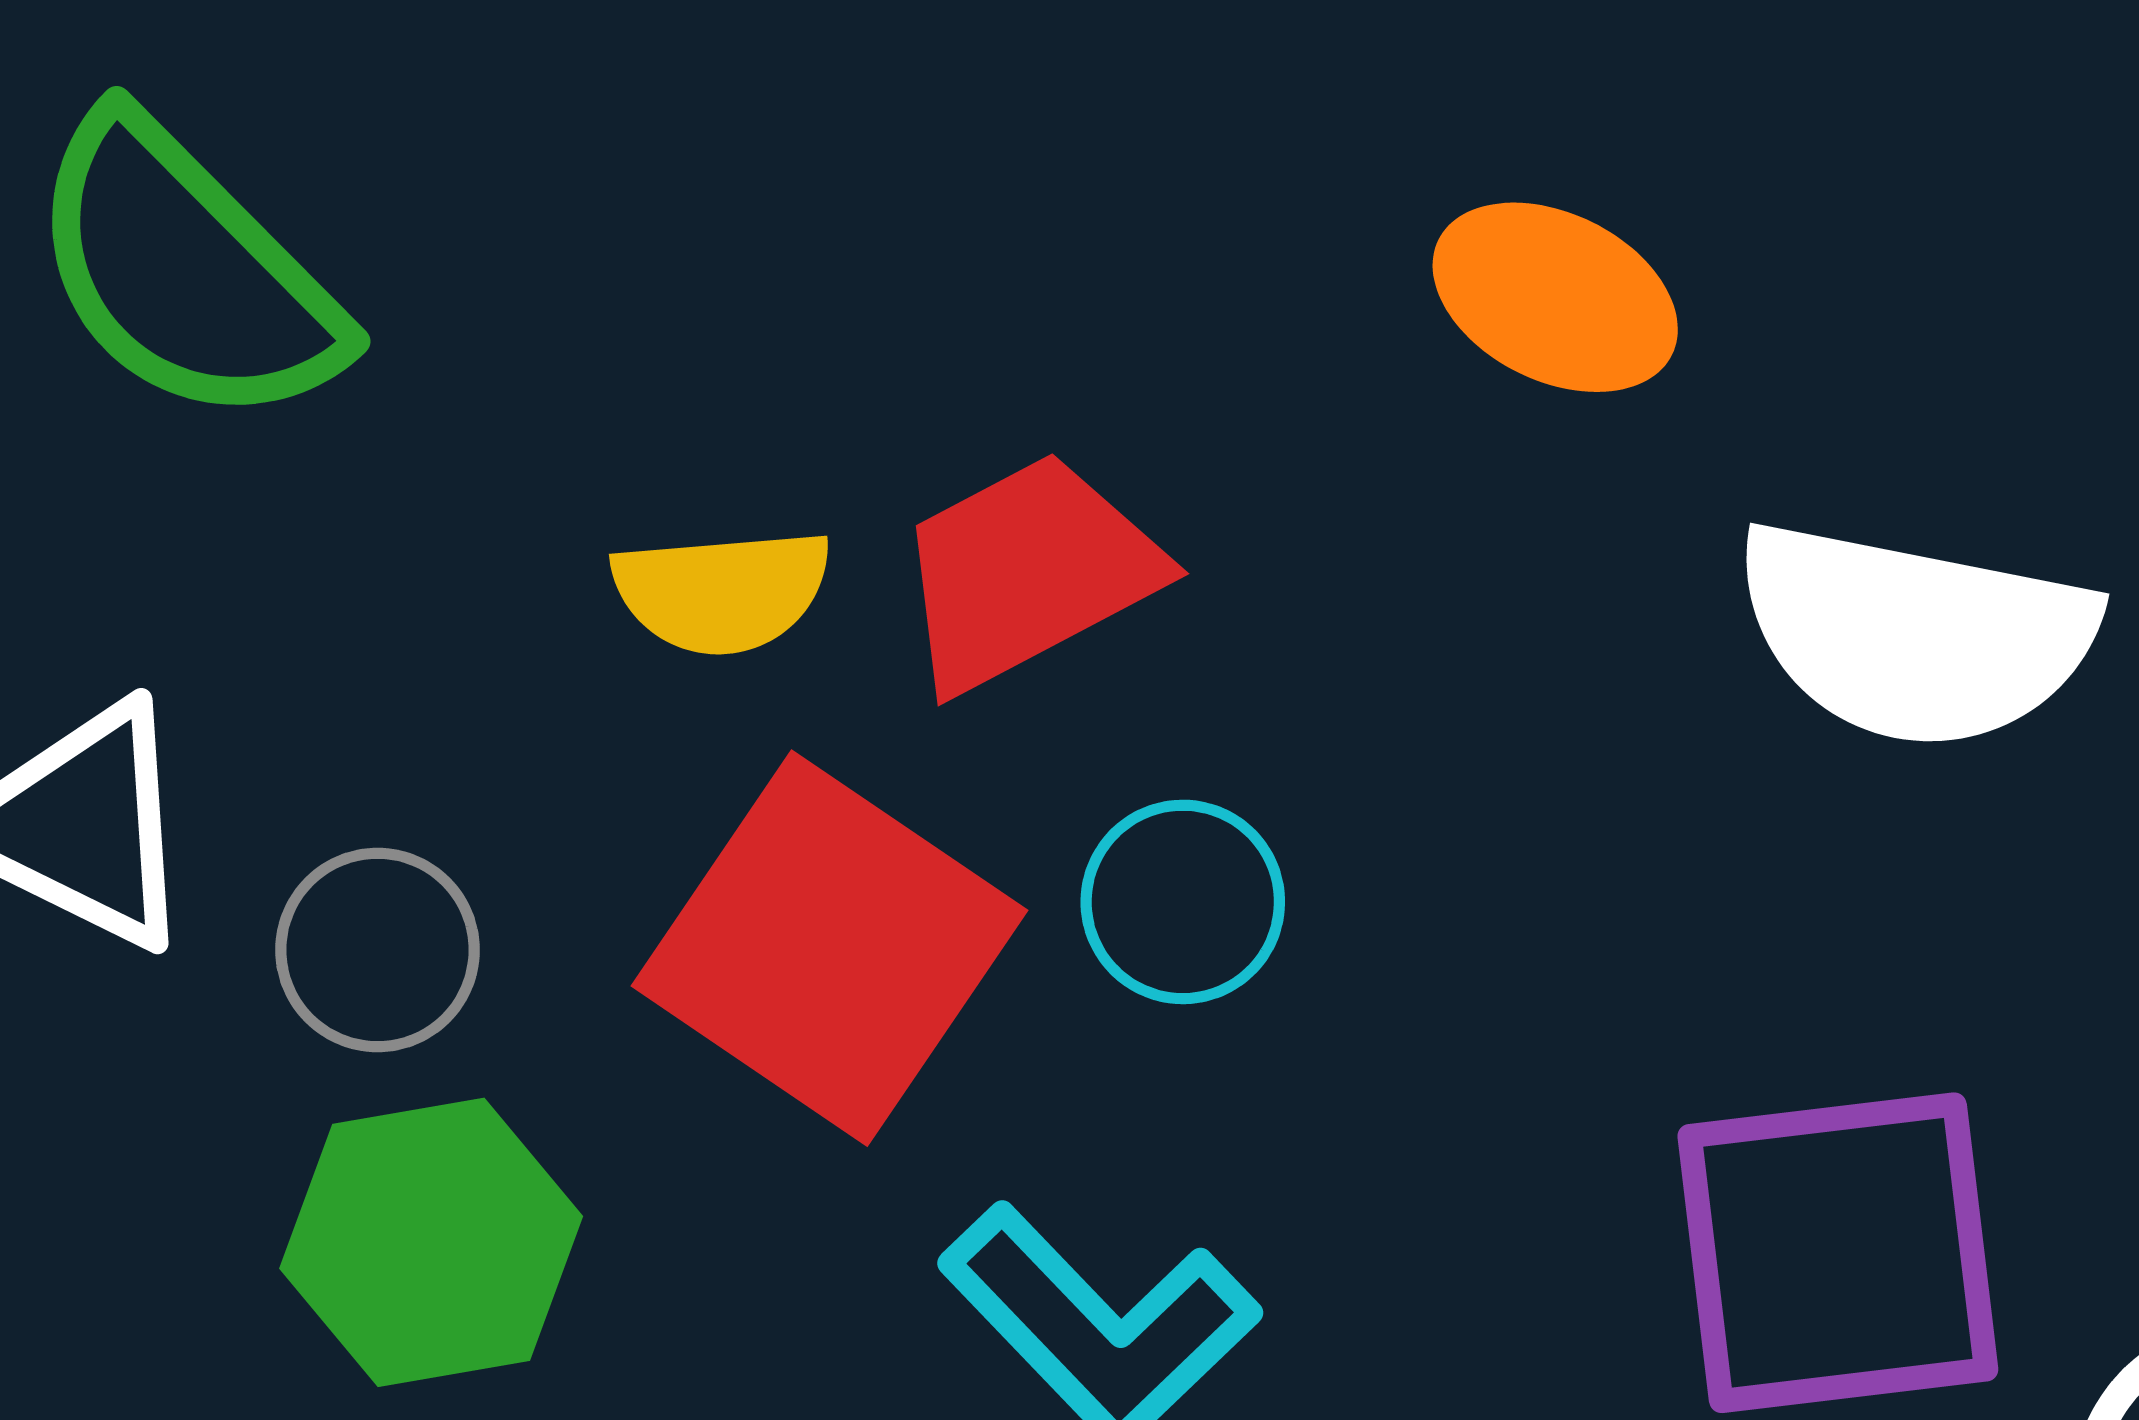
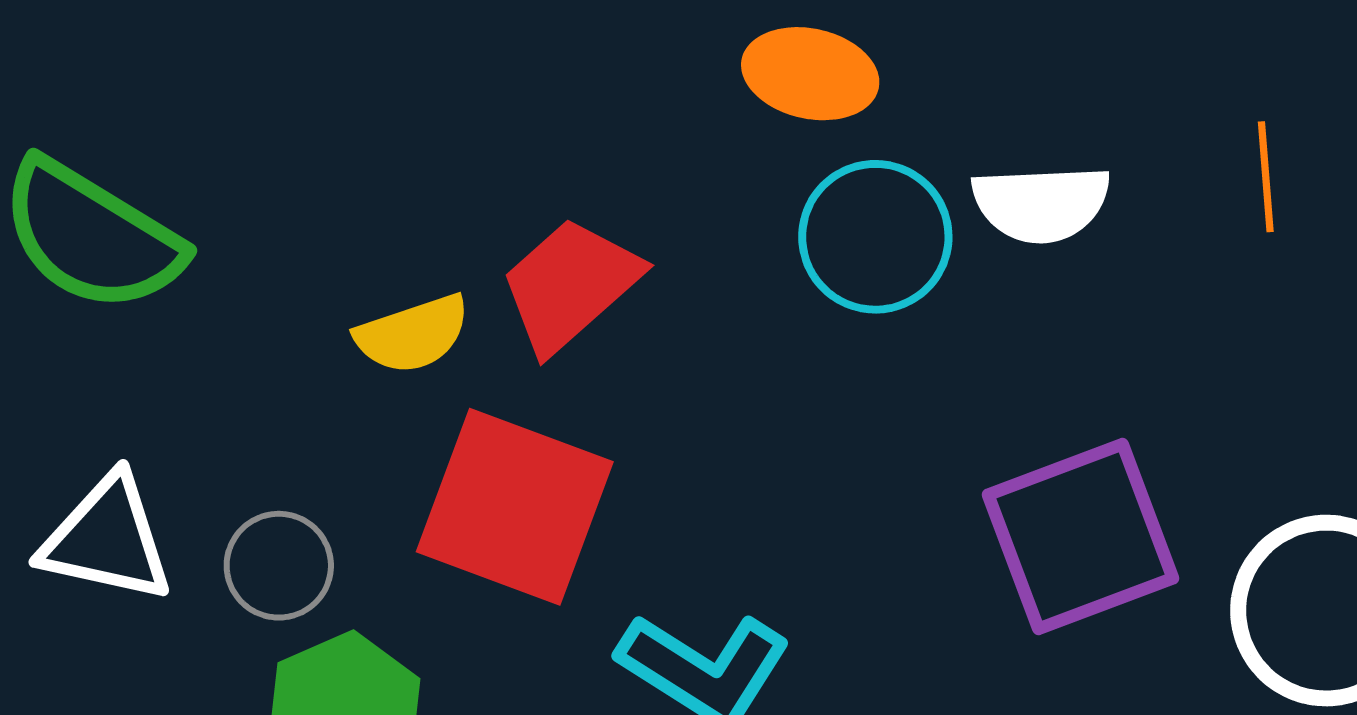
white semicircle: (1915, 634) -> (1041, 204), size x0.7
cyan circle: (1183, 902) -> (875, 237), moved, size x1.4

